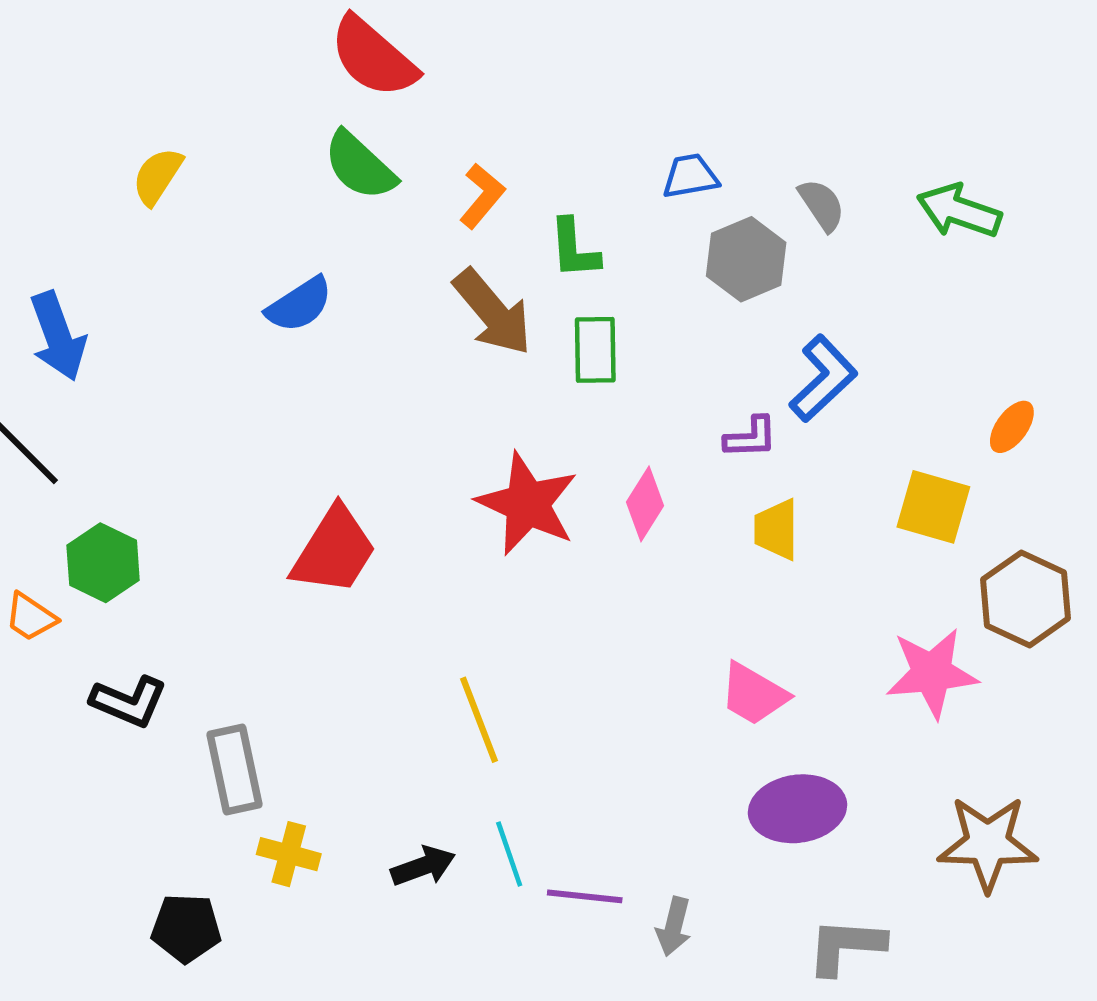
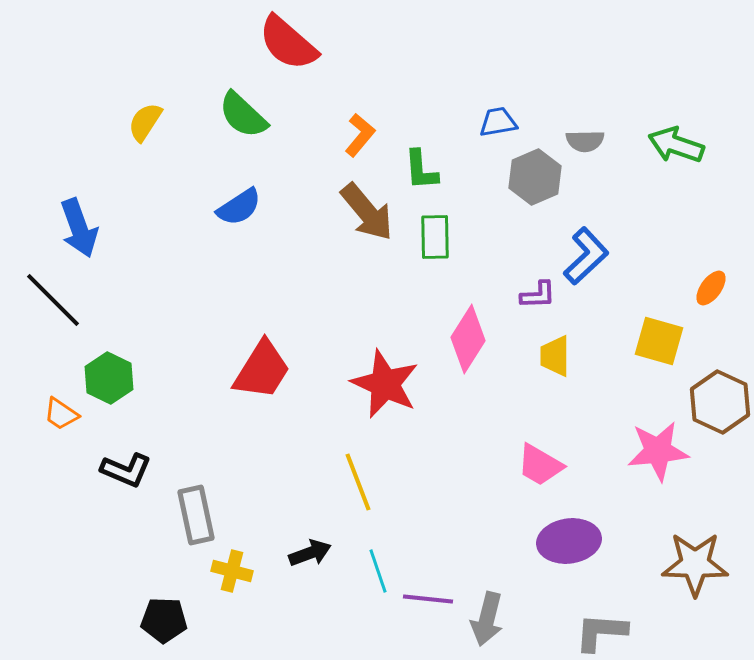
green semicircle: (360, 166) -> (243, 115), moved
gray semicircle: (822, 205) -> (585, 141), turned 123
red star: (527, 504) -> (385, 384), moved
pink diamond: (645, 504) -> (468, 339), size x1.4
black arrow: (423, 866) -> (310, 553), moved
gray arrow: (674, 927) -> (487, 619), size x1.4

